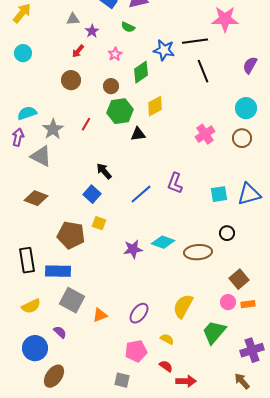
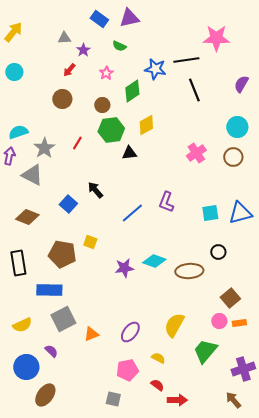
blue square: (92, 194) -> (68, 204), moved
black rectangle: (27, 260) -> (18, 263), moved
gray square: (72, 300) -> (63, 319), turned 35

